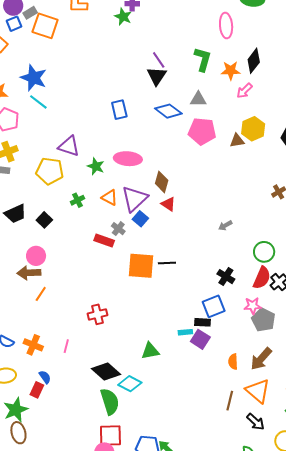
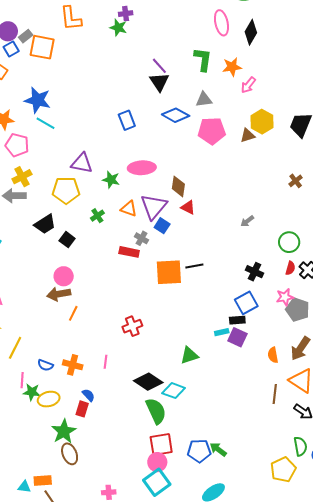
black diamond: (254, 61) -> (251, 32), moved
black trapezoid: (15, 214) -> (45, 224), moved
red semicircle: (262, 278) -> (290, 268), size x0.6

